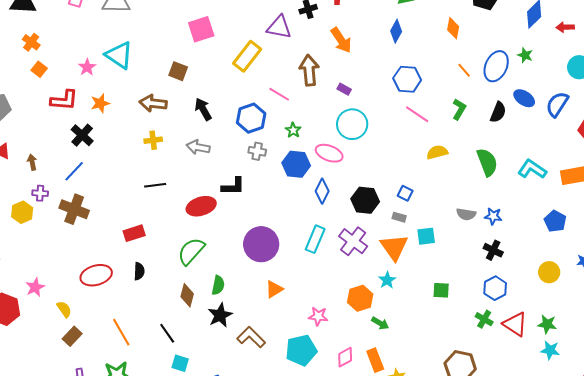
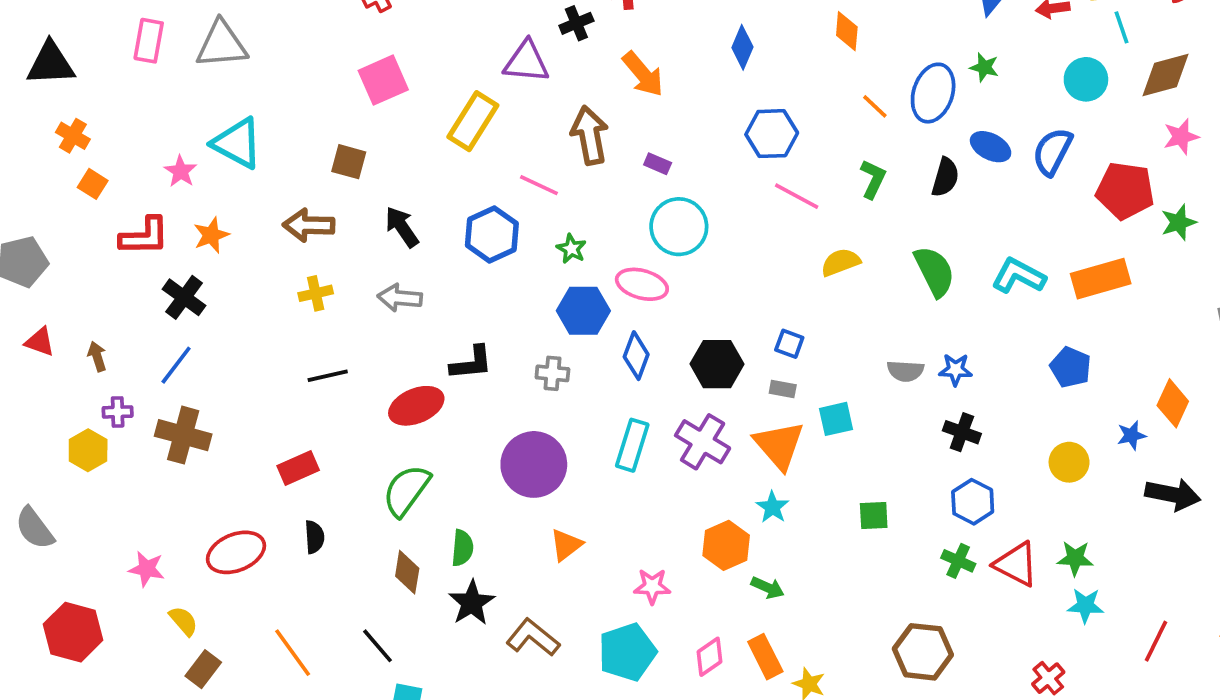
gray cross: (257, 151) -> (552, 373), moved
pink star: (35, 287) -> (147, 569), moved, turned -30

